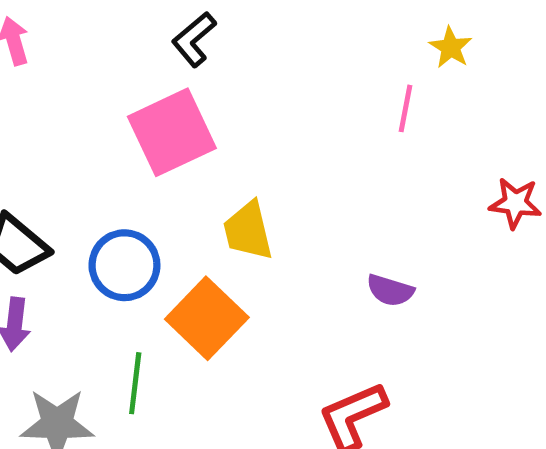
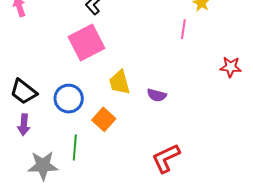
purple semicircle: (390, 290) -> (157, 95), moved
orange square: (207, 318) -> (104, 119), size x0.7

